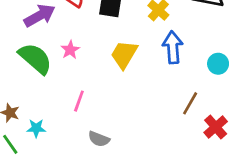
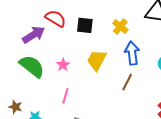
pink star: (70, 50) -> (63, 65), moved
brown line: (190, 103) -> (127, 82), moved

